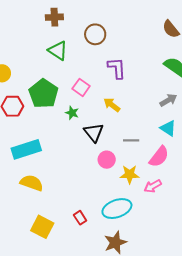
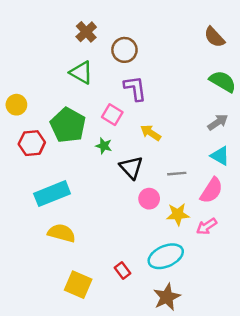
brown cross: (54, 17) -> (86, 32), moved, turned -36
purple L-shape: (117, 68) -> (135, 88), moved

